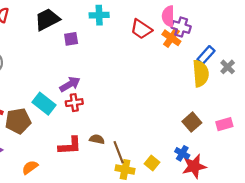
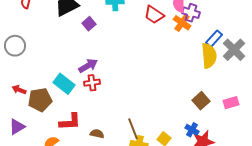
purple square: (71, 39) -> (89, 24), turned -32
gray cross: (228, 67) -> (234, 50), size x1.6
brown semicircle: (97, 139) -> (97, 134), moved
red L-shape: (70, 146) -> (70, 122), moved

